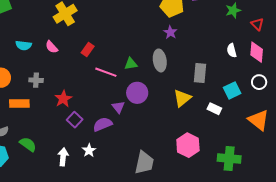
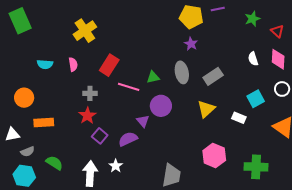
pink semicircle: (52, 47) -> (73, 64), turned -144
red rectangle: (88, 49) -> (109, 65), size x1.5
gray rectangle: (200, 73) -> (213, 76), moved, turned 54
gray cross: (36, 80) -> (90, 93), moved
white arrow: (63, 157) -> (90, 174), size x1.4

